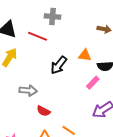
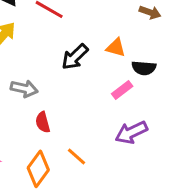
red semicircle: (43, 111) -> (43, 122), turned 40

